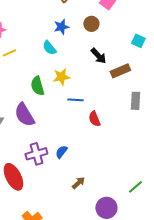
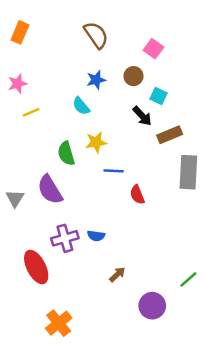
cyan square: (138, 41) -> (158, 96), moved
gray rectangle: (135, 101) -> (188, 172), size x1.5
blue semicircle: (61, 152) -> (96, 236), turned -120

